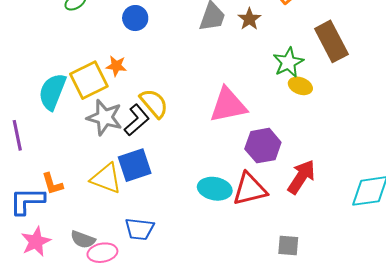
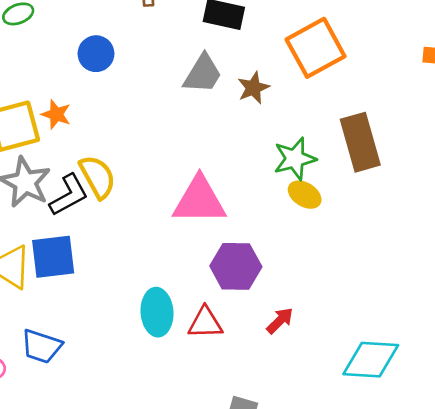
red arrow: (301, 177) -> (280, 321), size x0.6
cyan ellipse: (215, 189) -> (157, 312), turned 64
red triangle: (250, 189) -> (205, 323), size x0.7

